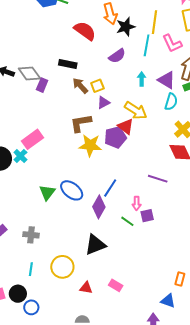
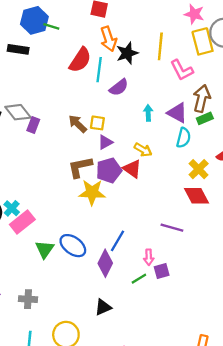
red semicircle: (85, 31) -> (80, 60), turned 90
cyan line: (147, 45) -> (99, 70), moved
black rectangle: (68, 64) -> (18, 49), moved
yellow square: (97, 86) -> (97, 123), turned 32
yellow arrow: (136, 111) -> (143, 150), size x0.7
purple pentagon: (115, 137) -> (109, 170), moved
pink rectangle: (33, 139) -> (22, 222), moved
green line: (127, 221) -> (139, 279), turned -64
black triangle: (95, 245) -> (103, 307), size x0.7

